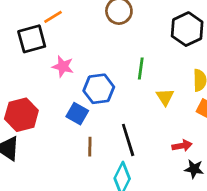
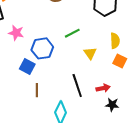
green line: (141, 69) -> (72, 33), turned 56
black line: (128, 140) -> (77, 86), moved

